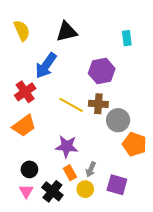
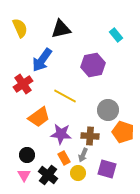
cyan rectangle: (127, 38) -> (116, 35), turned -32
brown cross: (98, 104) -> (90, 136), moved
orange trapezoid: (24, 126) -> (39, 117), moved

